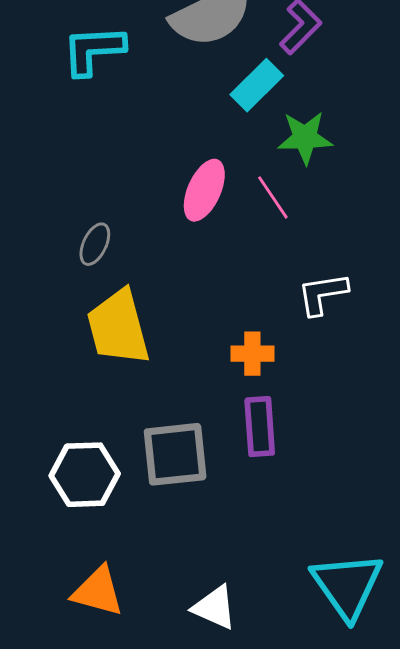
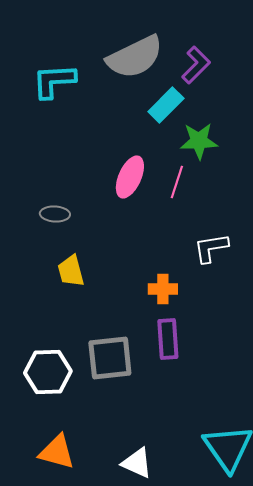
pink line: (273, 197) -> (177, 182), turned 52
gray ellipse: (95, 244) -> (55, 214), turned 68
yellow trapezoid: (118, 327) -> (71, 271), size x0.6

